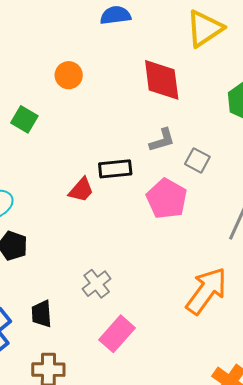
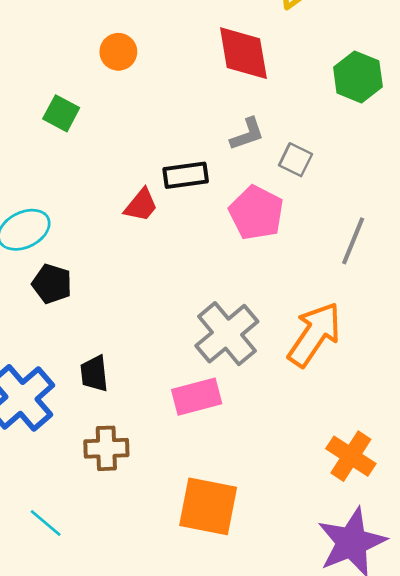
gray cross: (97, 284) -> (227, 334), moved, size x1.6
pink rectangle: (117, 334) -> (197, 397), turned 36

